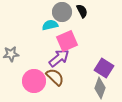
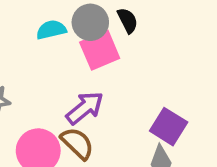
cyan semicircle: (50, 25) -> (51, 30), moved
pink square: (67, 41) -> (100, 50), moved

